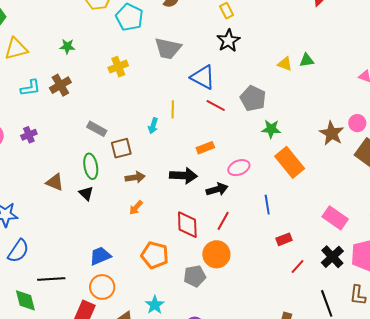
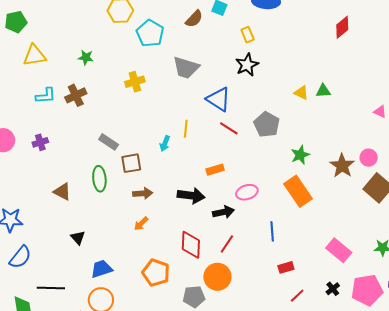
green star: (271, 129) -> (300, 155), moved, turned -30
black triangle: (86, 193) -> (78, 238), moved
black cross: (332, 257) -> (333, 289), size x0.6

